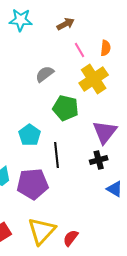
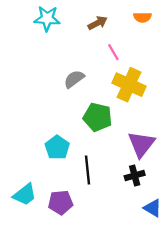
orange semicircle: (106, 48) -> (142, 17), moved, turned 84
yellow cross: (94, 79) -> (129, 85), turned -32
purple pentagon: (33, 184) -> (61, 202), size x0.7

